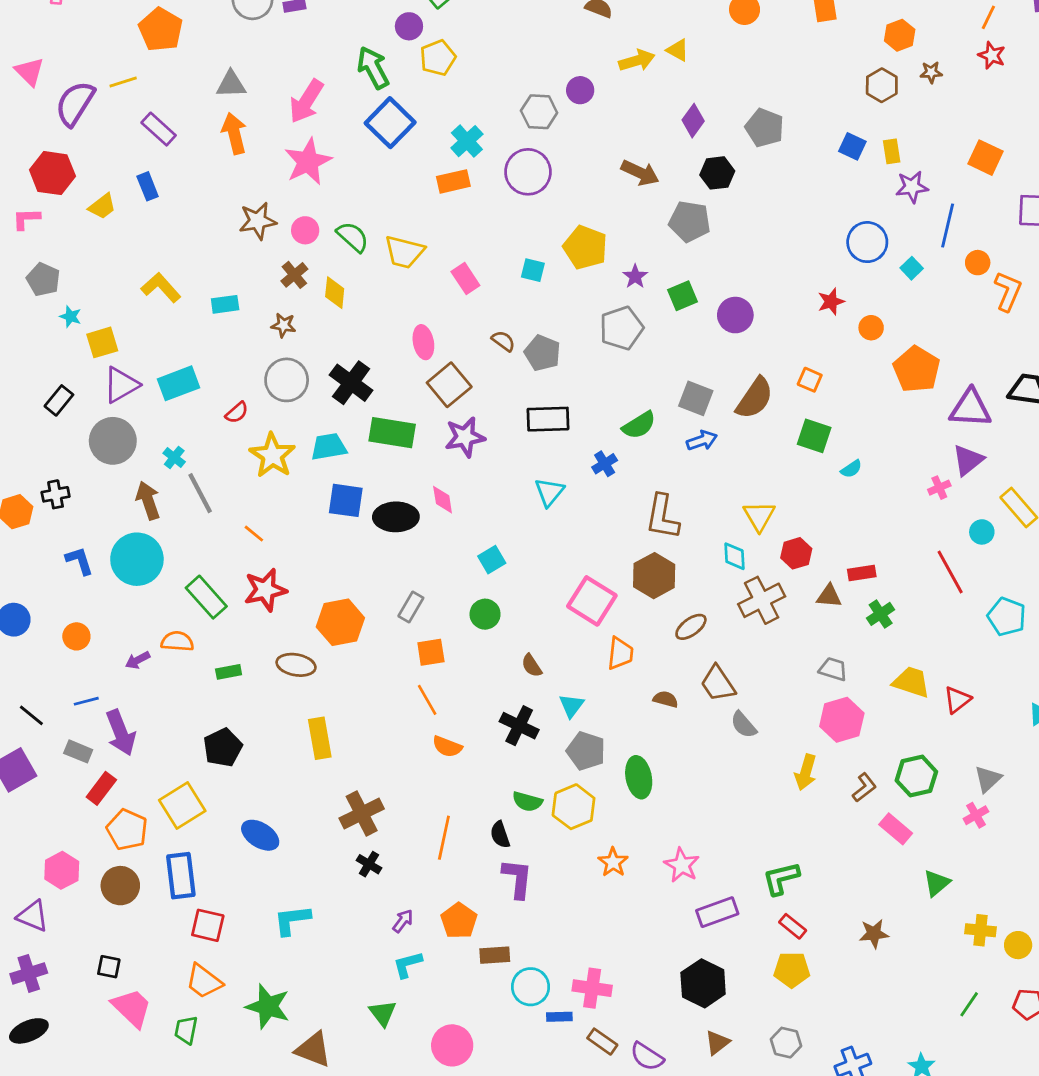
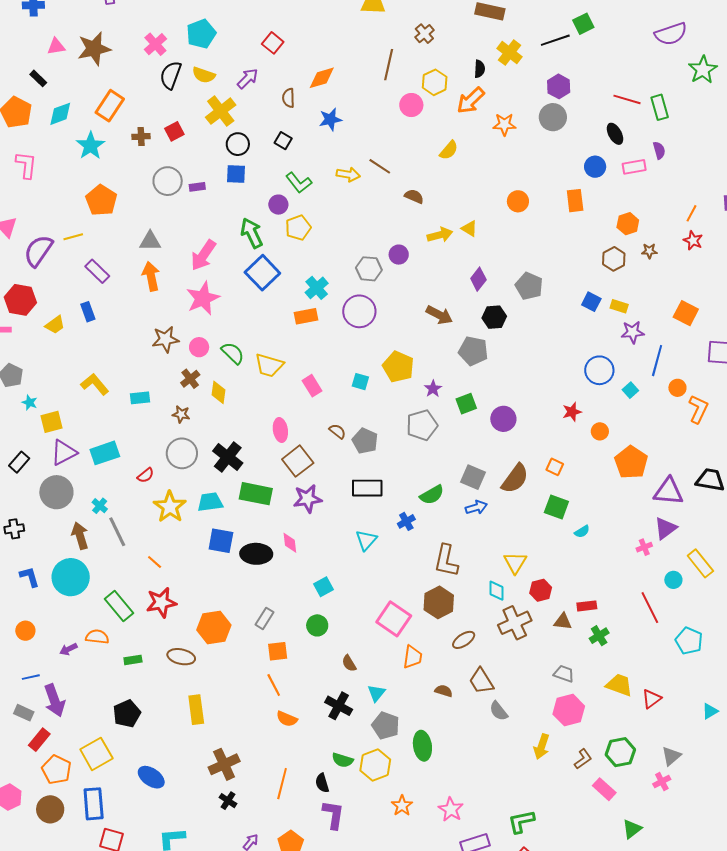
yellow rectangle: (892, 151) -> (619, 306), turned -66

